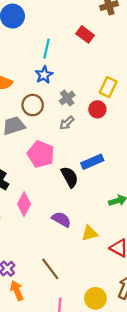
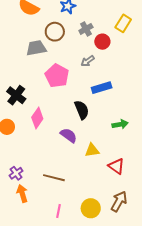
red circle: (97, 109) -> (102, 42), moved
gray arrow: (67, 123) -> (88, 61), moved
black semicircle: (70, 177) -> (82, 110), moved
brown line: (50, 269) -> (54, 178), turned -45

